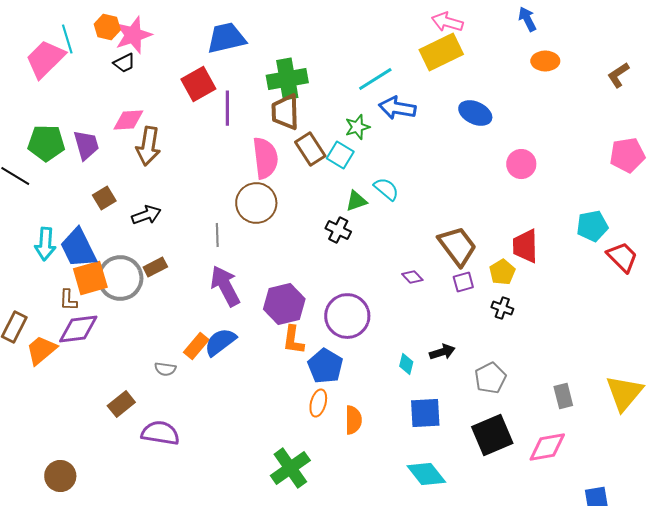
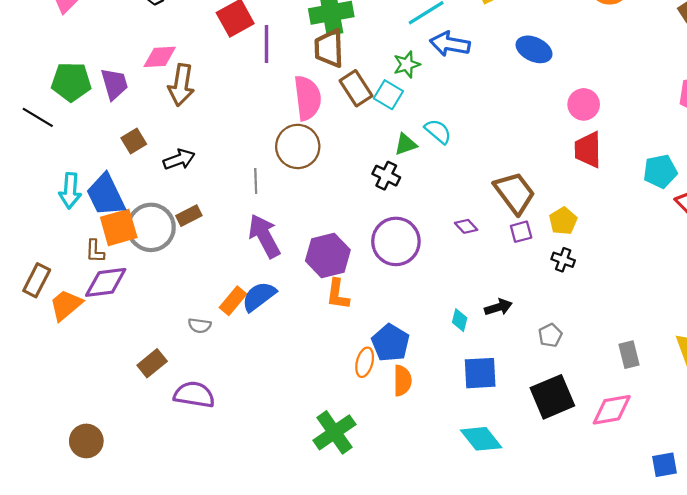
red trapezoid: (525, 246) -> (588, 150), moved
purple circle: (347, 316) -> (396, 241), moved
blue pentagon: (325, 366) -> (391, 343), moved
gray pentagon: (490, 378) -> (550, 335), size x0.7

